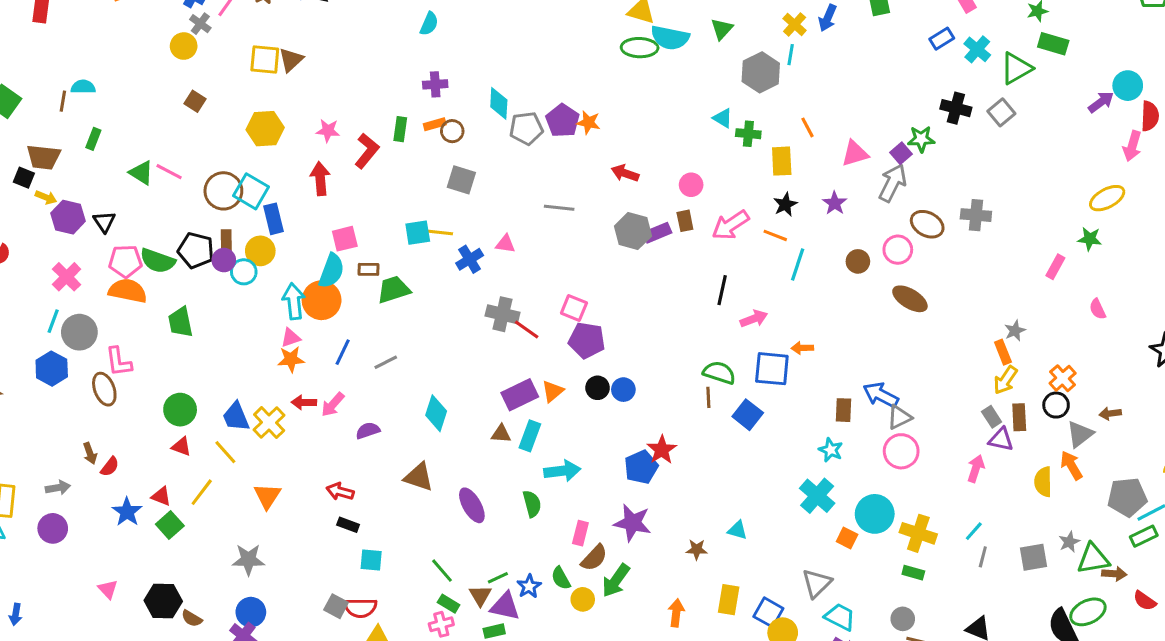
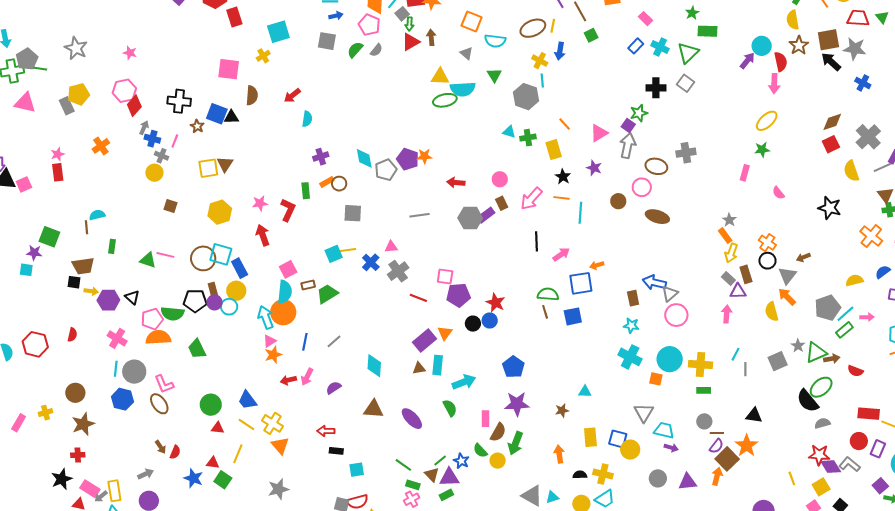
gray cross: (503, 314) -> (398, 271), moved, turned -35
blue square: (748, 415) -> (573, 316), turned -36
yellow cross: (269, 422) -> (272, 423), moved
red star: (662, 450) -> (496, 303), moved

